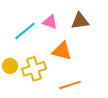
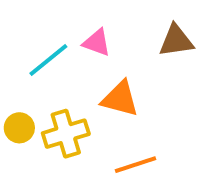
brown triangle: (80, 21) -> (176, 41), moved

